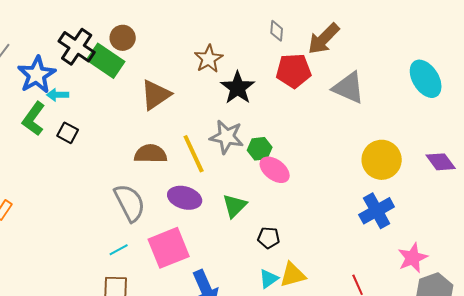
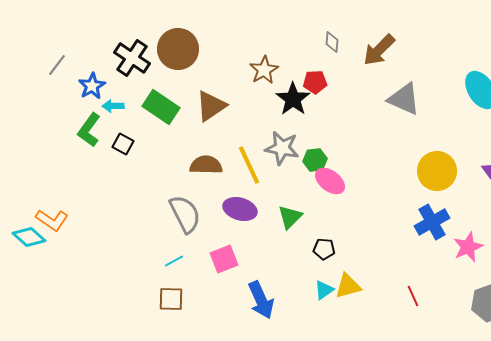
brown circle: (123, 38) -> (178, 49), size x1.6
green rectangle: (106, 61) -> (161, 107), moved
red pentagon: (294, 71) -> (315, 82), moved, size x0.7
blue star: (37, 75) -> (92, 86), size x0.7
pink square: (169, 248) -> (224, 259), size x0.7
pink star: (413, 258) -> (468, 247), moved

